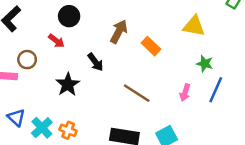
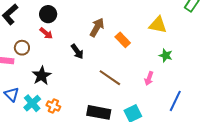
black circle: (69, 16) -> (48, 14), moved
black star: (68, 84) -> (42, 76), moved
blue line: (216, 90) -> (175, 101), moved

